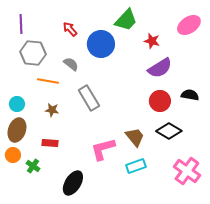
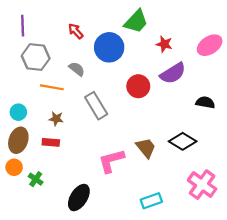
pink ellipse: (189, 25) -> (210, 45), moved
red circle: (160, 101) -> (138, 86), moved
red rectangle: (50, 143) -> (51, 142), moved
cyan rectangle: (136, 166) -> (151, 201), moved

